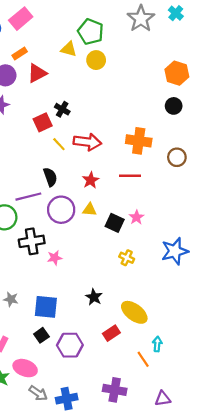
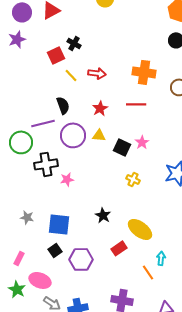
red arrow: (87, 142) -> (97, 73), size x0.7

